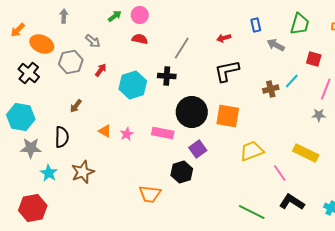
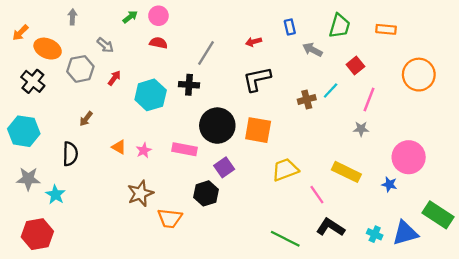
red square: (314, 59) -> (355, 66), turned 35
gray star: (31, 148) -> (28, 179), moved
brown star: (83, 172) -> (140, 193), moved

